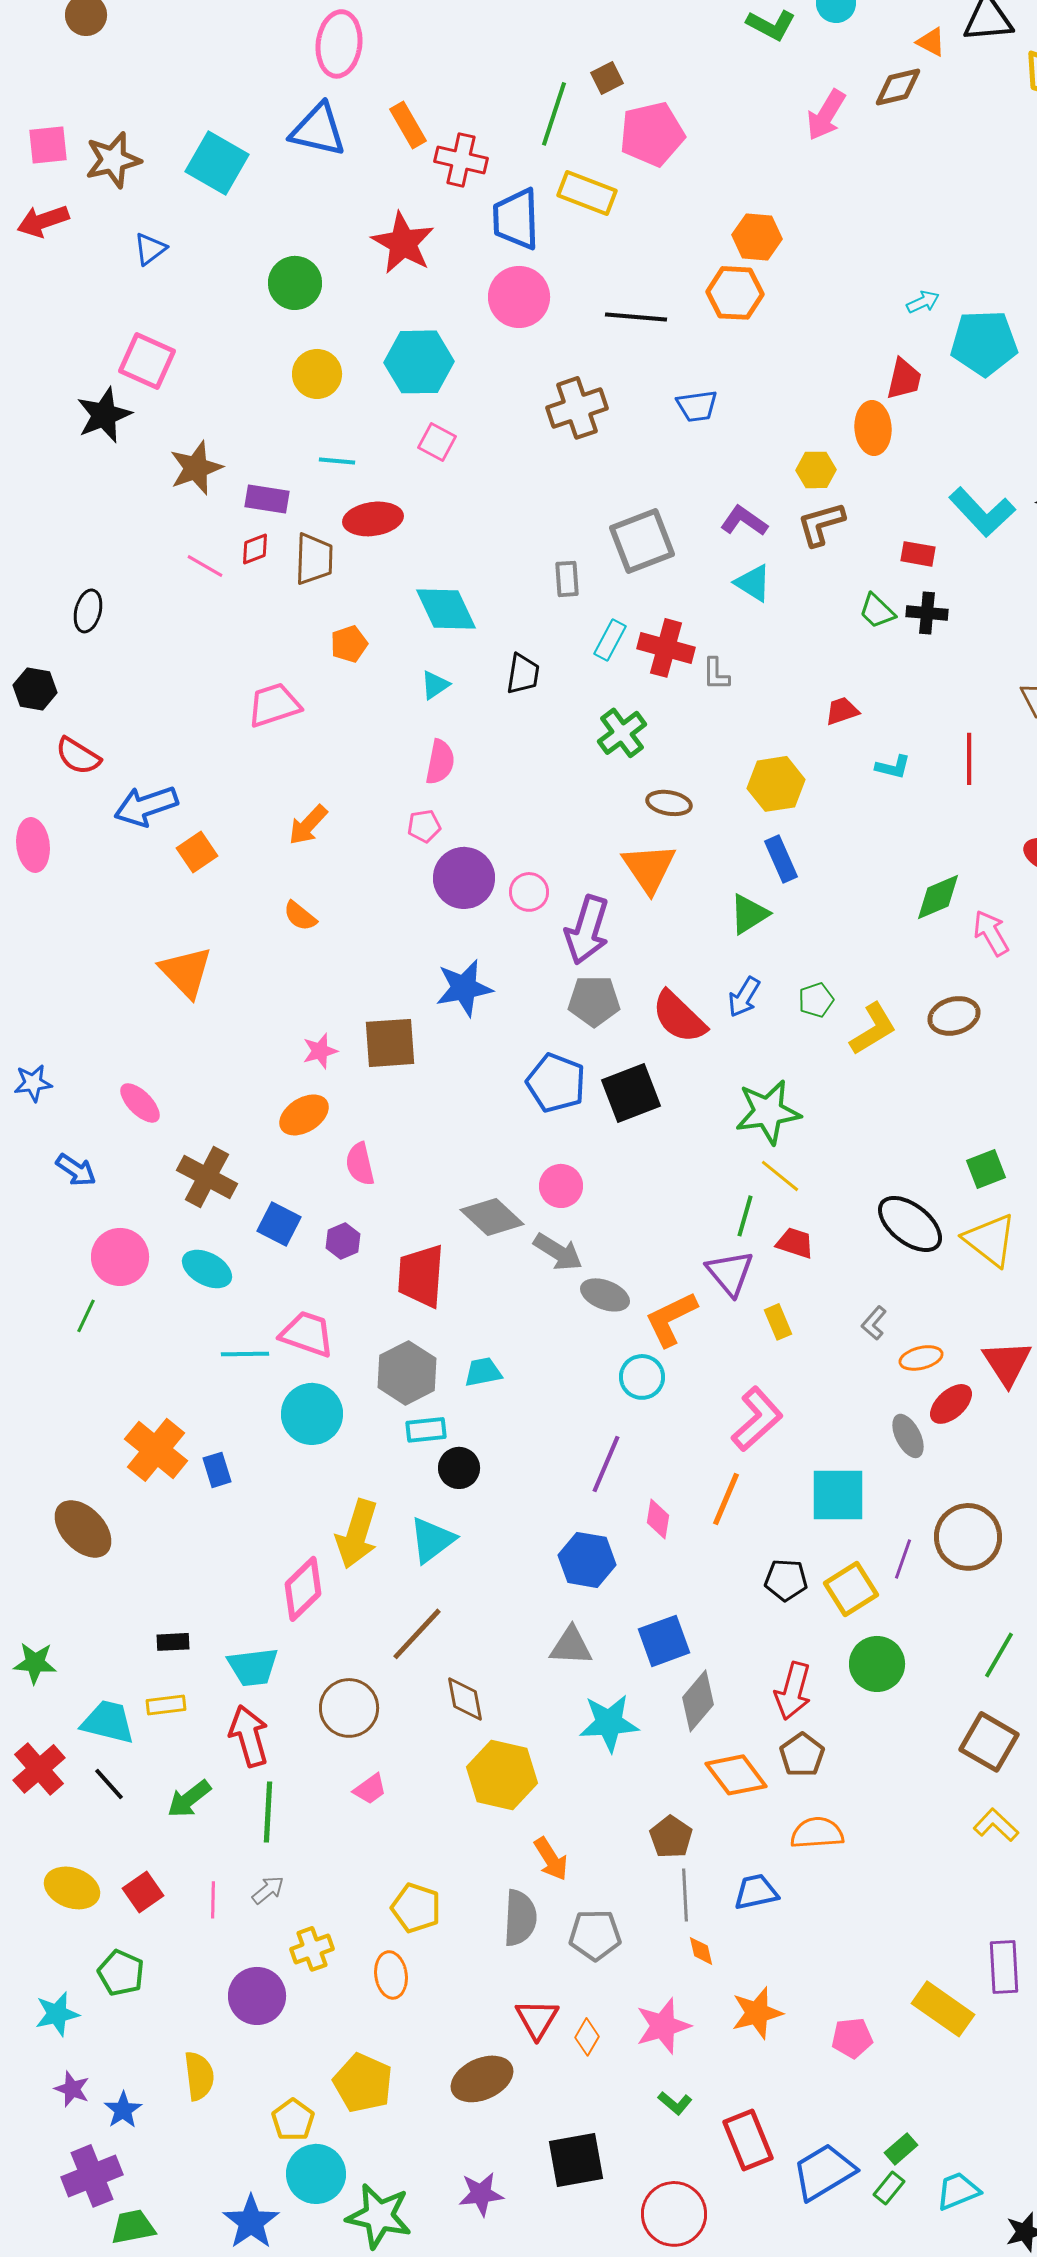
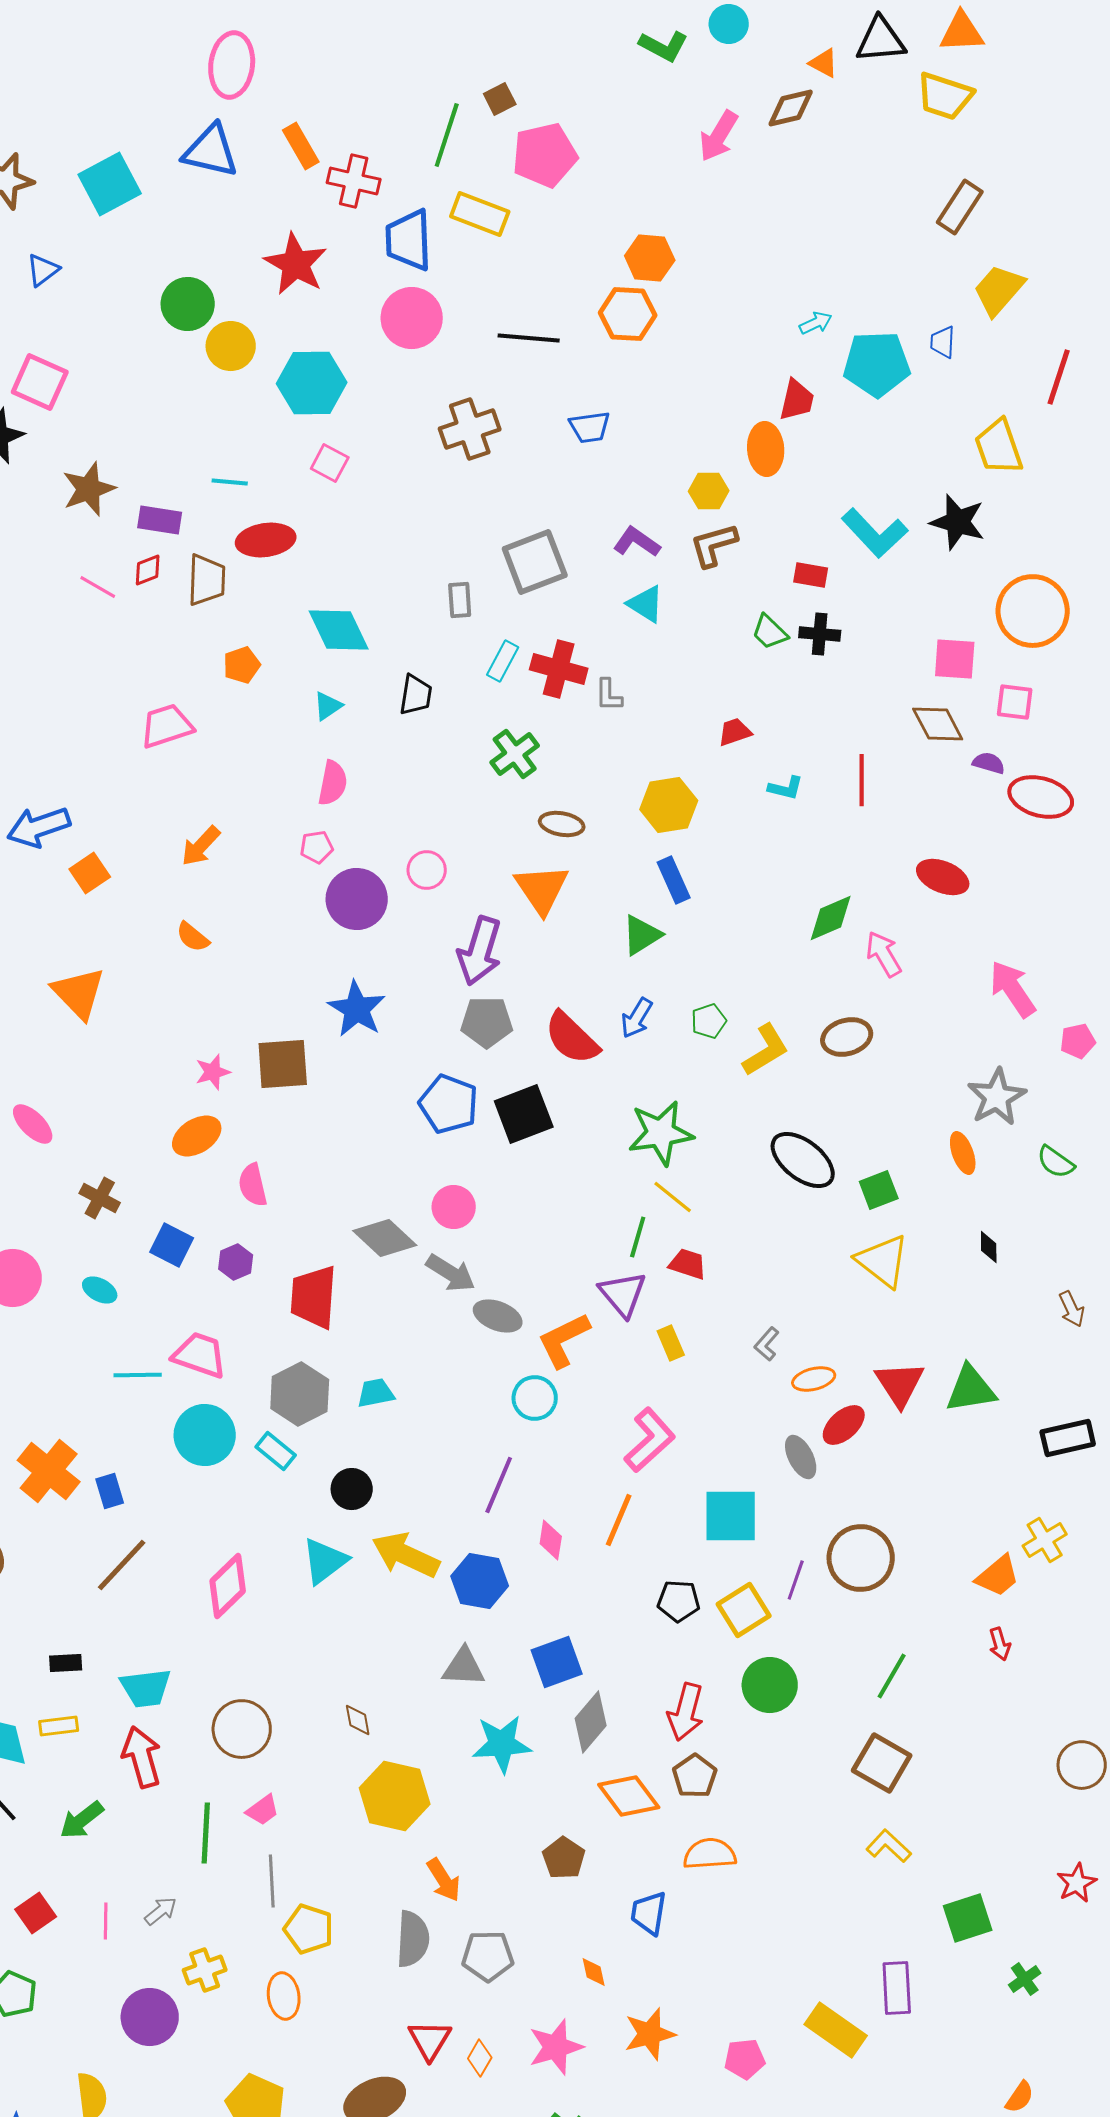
cyan square: (217, 163) -> (110, 184), turned 32
yellow circle: (317, 374) -> (231, 346), moved
pink circle: (529, 892) -> (427, 870), moved
blue star: (464, 988) -> (357, 1009), turned -30
brown cross: (207, 1177) -> (100, 1198), size x0.7
black ellipse: (910, 1224) -> (803, 1160), moved
cyan ellipse: (207, 1269) -> (100, 1290), size x0.7
cyan rectangle: (426, 1430) -> (276, 1451), moved, turned 45
yellow arrow: (357, 1534) -> (406, 1555), moved, turned 98
pink diamond: (303, 1589) -> (228, 1586), moved
brown line: (417, 1634) -> (122, 1565), moved
brown diamond: (465, 1699) -> (358, 1720), size x0.7
green line: (268, 1812) -> (206, 1833), moved
blue trapezoid: (756, 1892) -> (649, 1913), turned -69
gray line: (685, 1895) -> (272, 1881), moved

